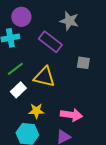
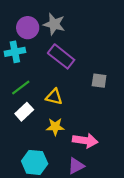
gray star: (69, 21) -> (54, 24), moved
yellow triangle: (44, 77) -> (54, 97), size x0.7
yellow star: (36, 111) -> (55, 127), moved

